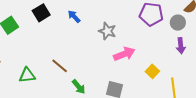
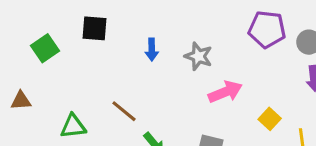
black square: (41, 13) -> (95, 28), turned 36
blue arrow: (74, 16) -> (152, 50), moved, turned -136

